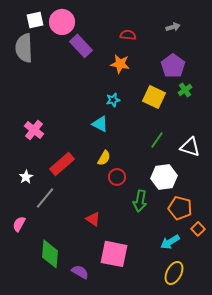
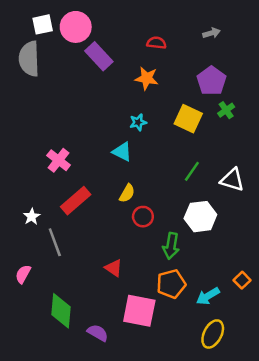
pink cross: (34, 130) -> (59, 160), moved
gray line: (45, 198) -> (55, 242), turned -60
orange pentagon: (180, 208) -> (171, 284), moved, turned -30

